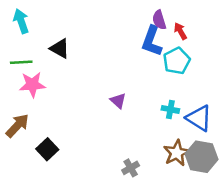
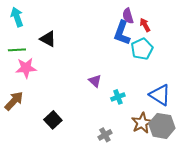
cyan cross: (170, 109) -> (118, 97), moved, turned -32
black square: (47, 149) -> (53, 120), moved

